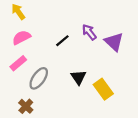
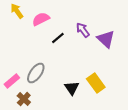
pink semicircle: (21, 38) -> (41, 19), moved
pink rectangle: (18, 63) -> (12, 81), moved
black triangle: (78, 77) -> (72, 88), moved

